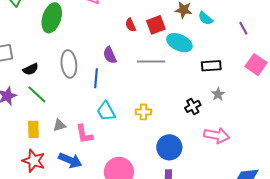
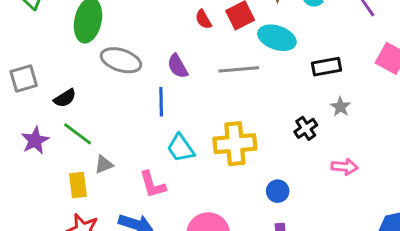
gray ellipse: (69, 64) -> (121, 60), moved, turned -60
yellow cross: (143, 112) -> (235, 144), size x1.8
gray triangle: (59, 125) -> (104, 164), moved
pink arrow: (217, 135) -> (345, 167), size x0.7
blue circle: (169, 147) -> (278, 191), size x0.6

